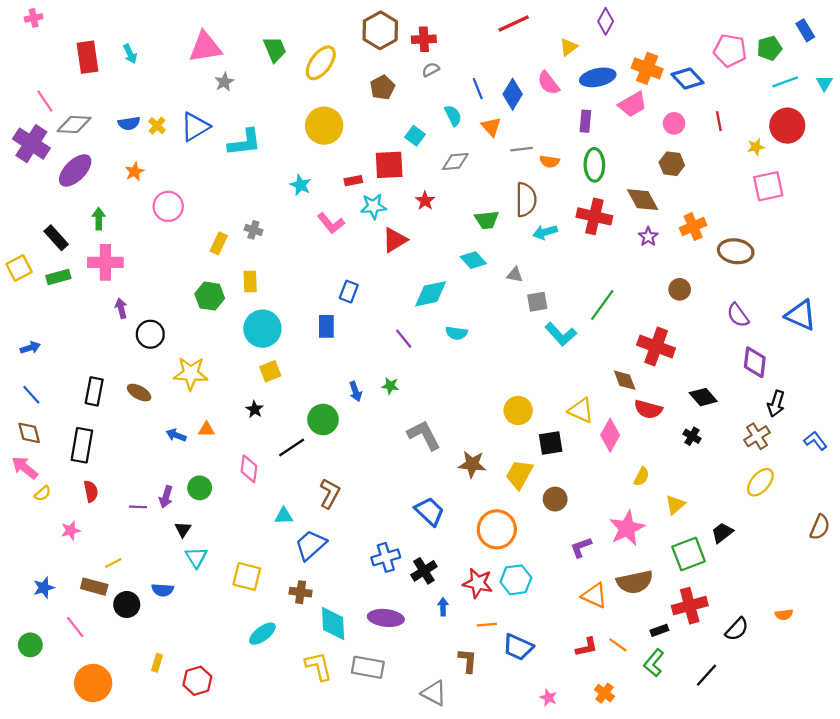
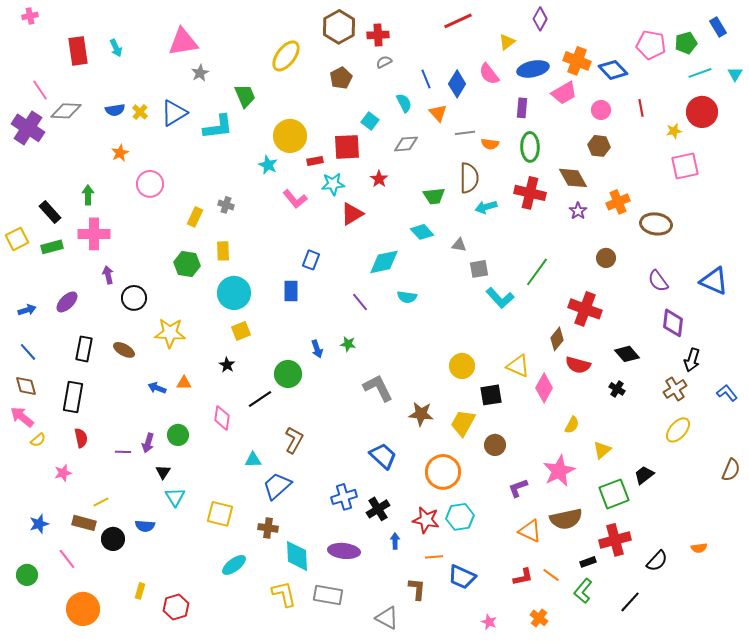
green trapezoid: (275, 49) -> (245, 96), moved
yellow circle: (324, 126) -> (290, 136), moved
purple ellipse: (75, 170) -> (67, 302), moved, size x0.7
brown diamond: (625, 380) -> (557, 339), turned 60

